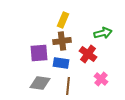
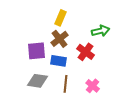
brown cross: (62, 41) -> (60, 39), turned -30
pink cross: (101, 79) -> (93, 86), moved

